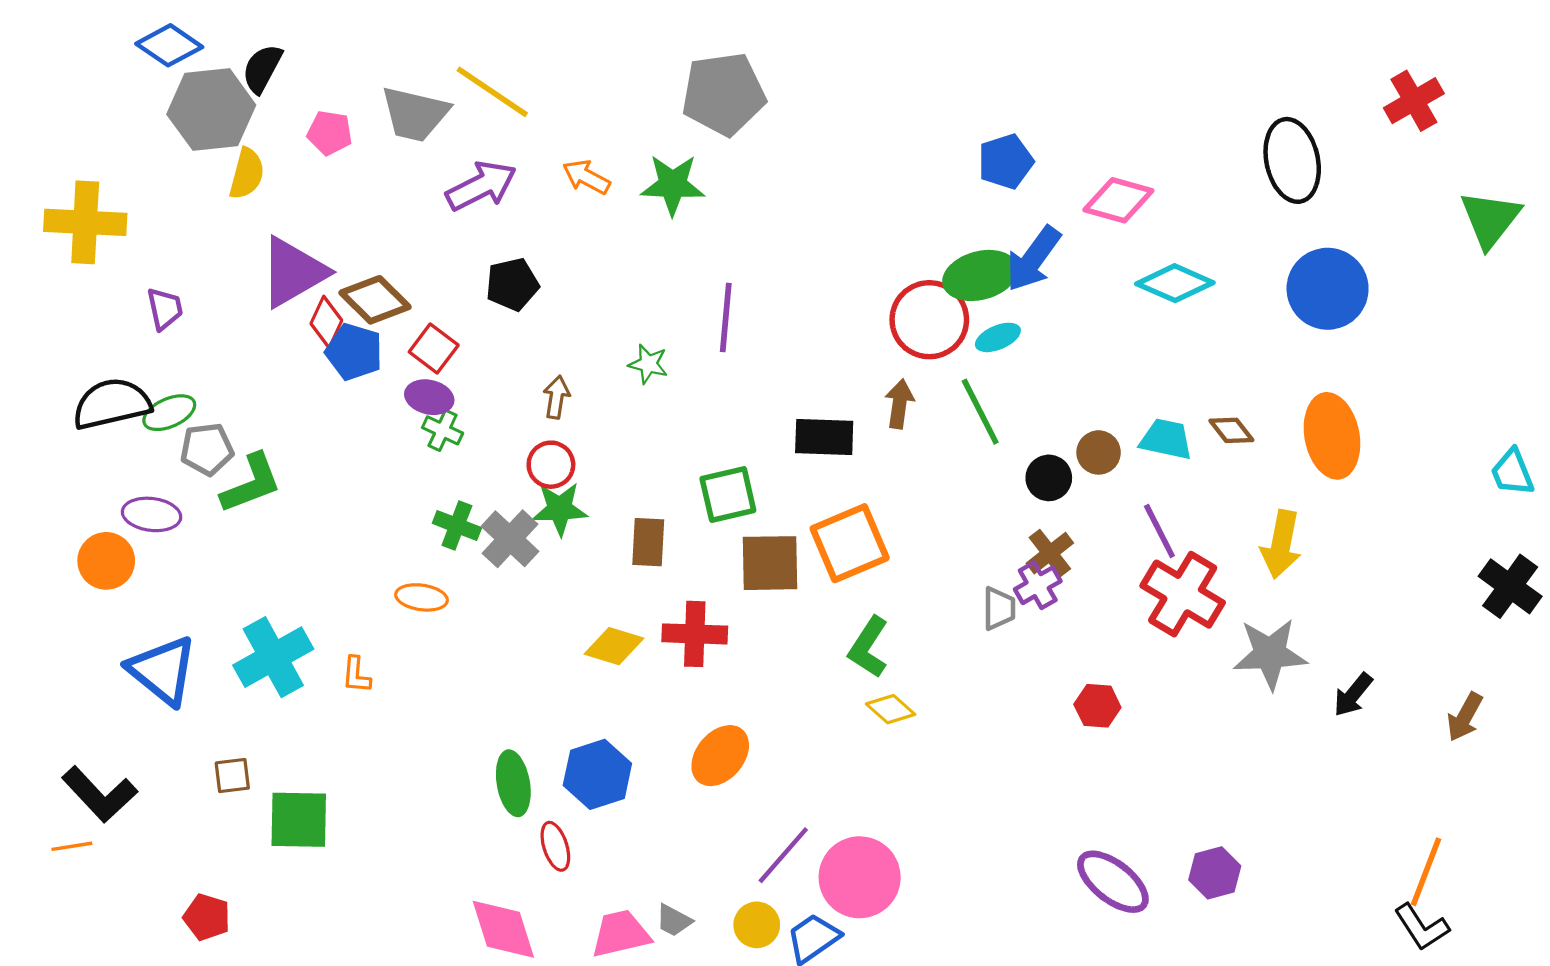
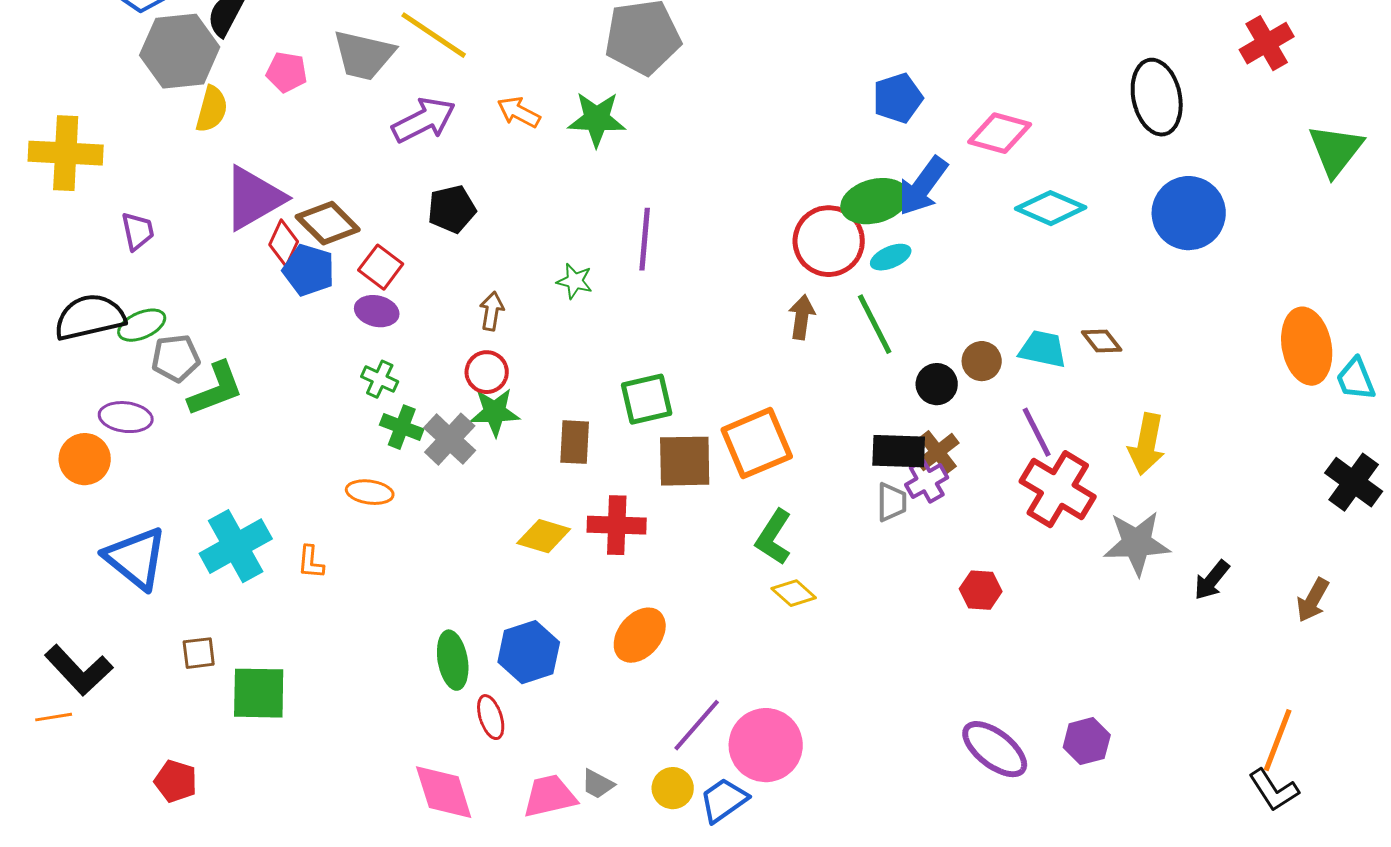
green cross: (443, 430) -> (380, 379), moved
orange ellipse: (1332, 436) -> (1307, 346), moved
black rectangle: (824, 437) -> (899, 451), moved

